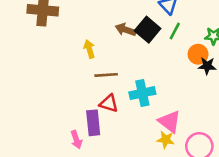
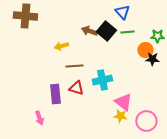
green line: (175, 31) -> (127, 32), turned 56
yellow arrow: (89, 49) -> (61, 46), turned -88
purple rectangle: (93, 123) -> (55, 94), moved
pink arrow: (76, 140) -> (39, 118), moved

